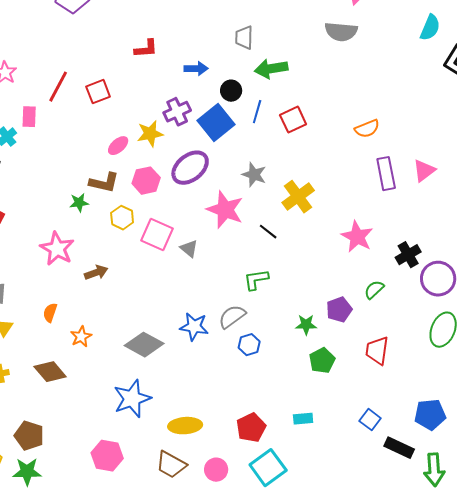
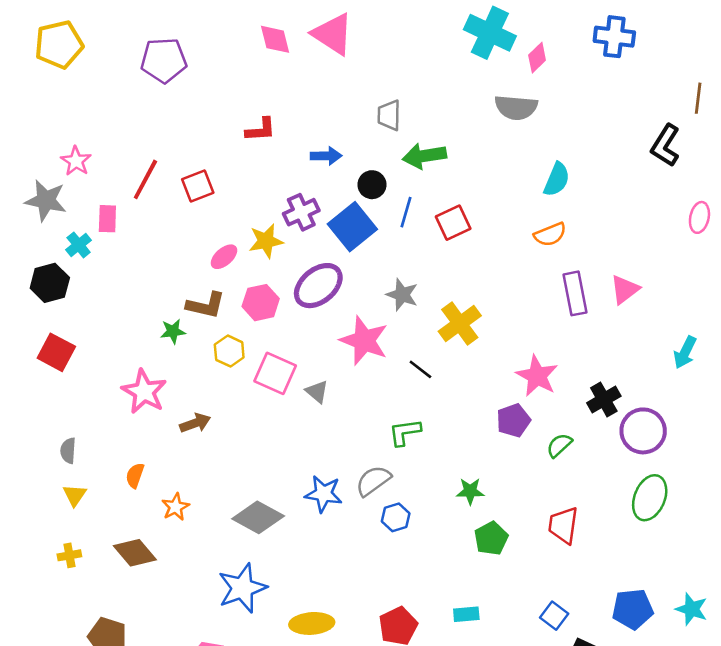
cyan semicircle: (430, 28) -> (557, 179), moved
purple pentagon: (339, 310) -> (513, 420), moved

